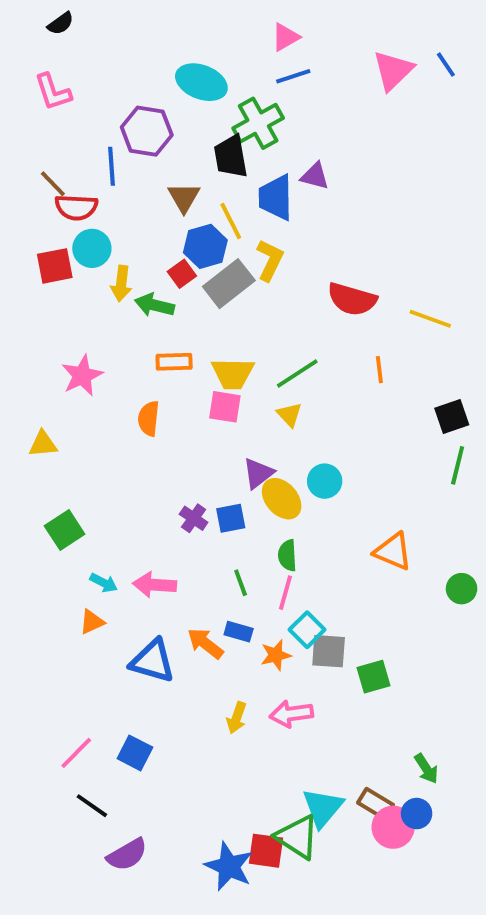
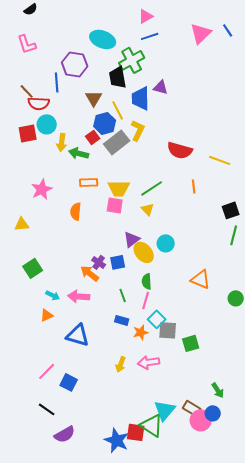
orange arrow: (205, 643) -> (90, 273), moved
pink line: (76, 753) -> (47, 371), moved

